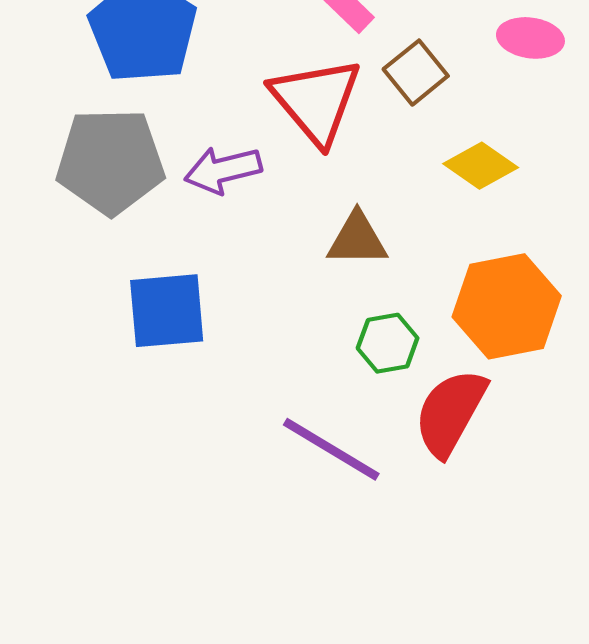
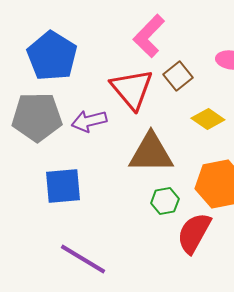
brown triangle: (357, 239) -> (151, 153), size x1.6
purple line: (331, 449) -> (83, 259), moved

